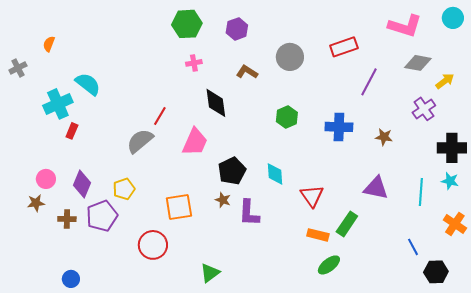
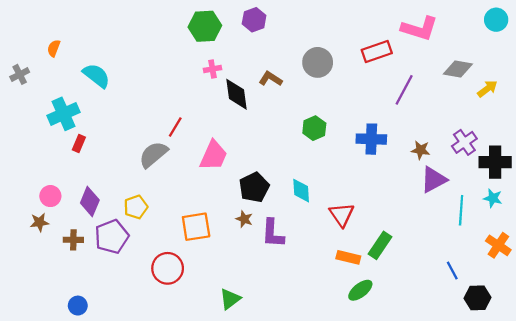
pink L-shape: (405, 26) -> (419, 28), moved
purple hexagon: (237, 29) -> (254, 20), moved
cyan semicircle: (88, 84) -> (96, 76), moved
black diamond: (216, 103) -> (237, 94), moved
purple cross: (424, 109) -> (464, 142), moved
purple triangle: (376, 188) -> (434, 180), moved, turned -40

